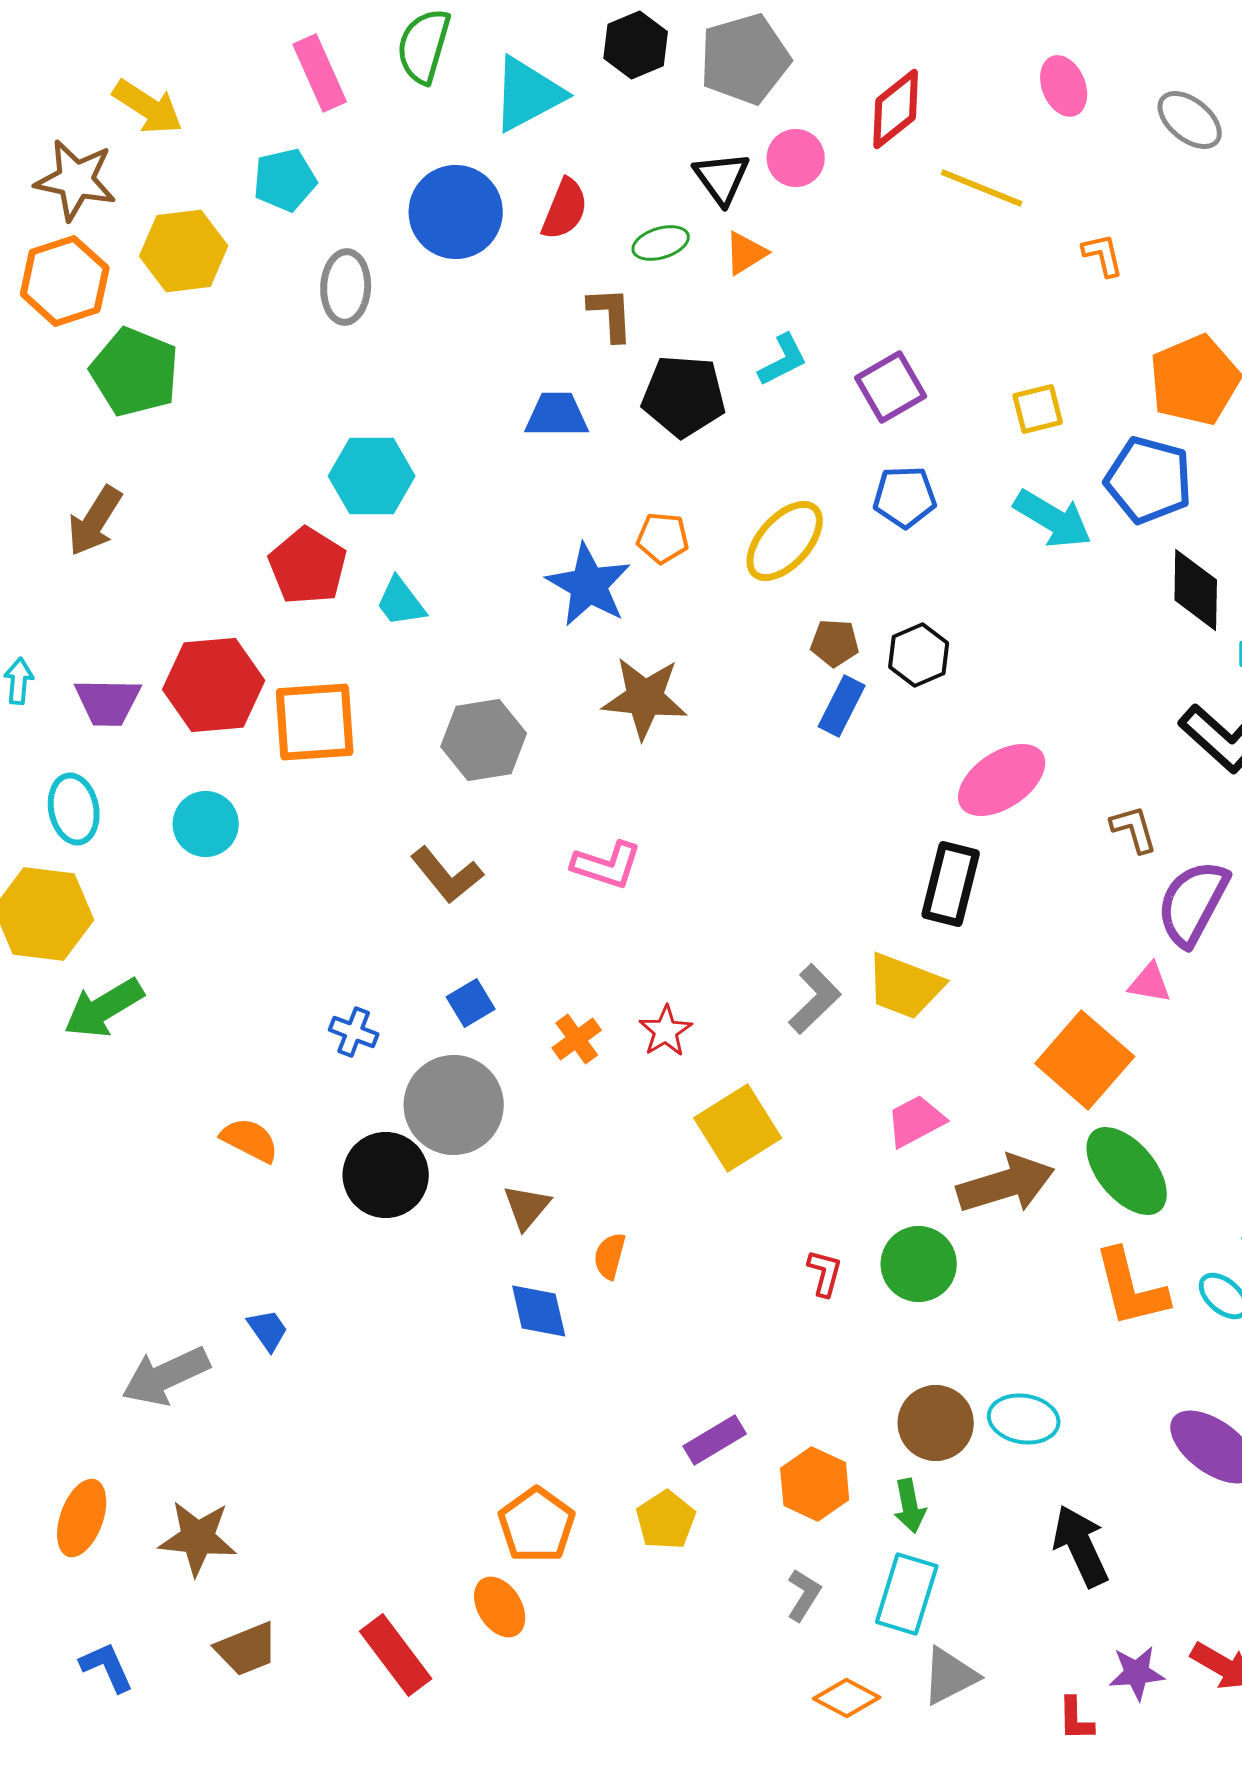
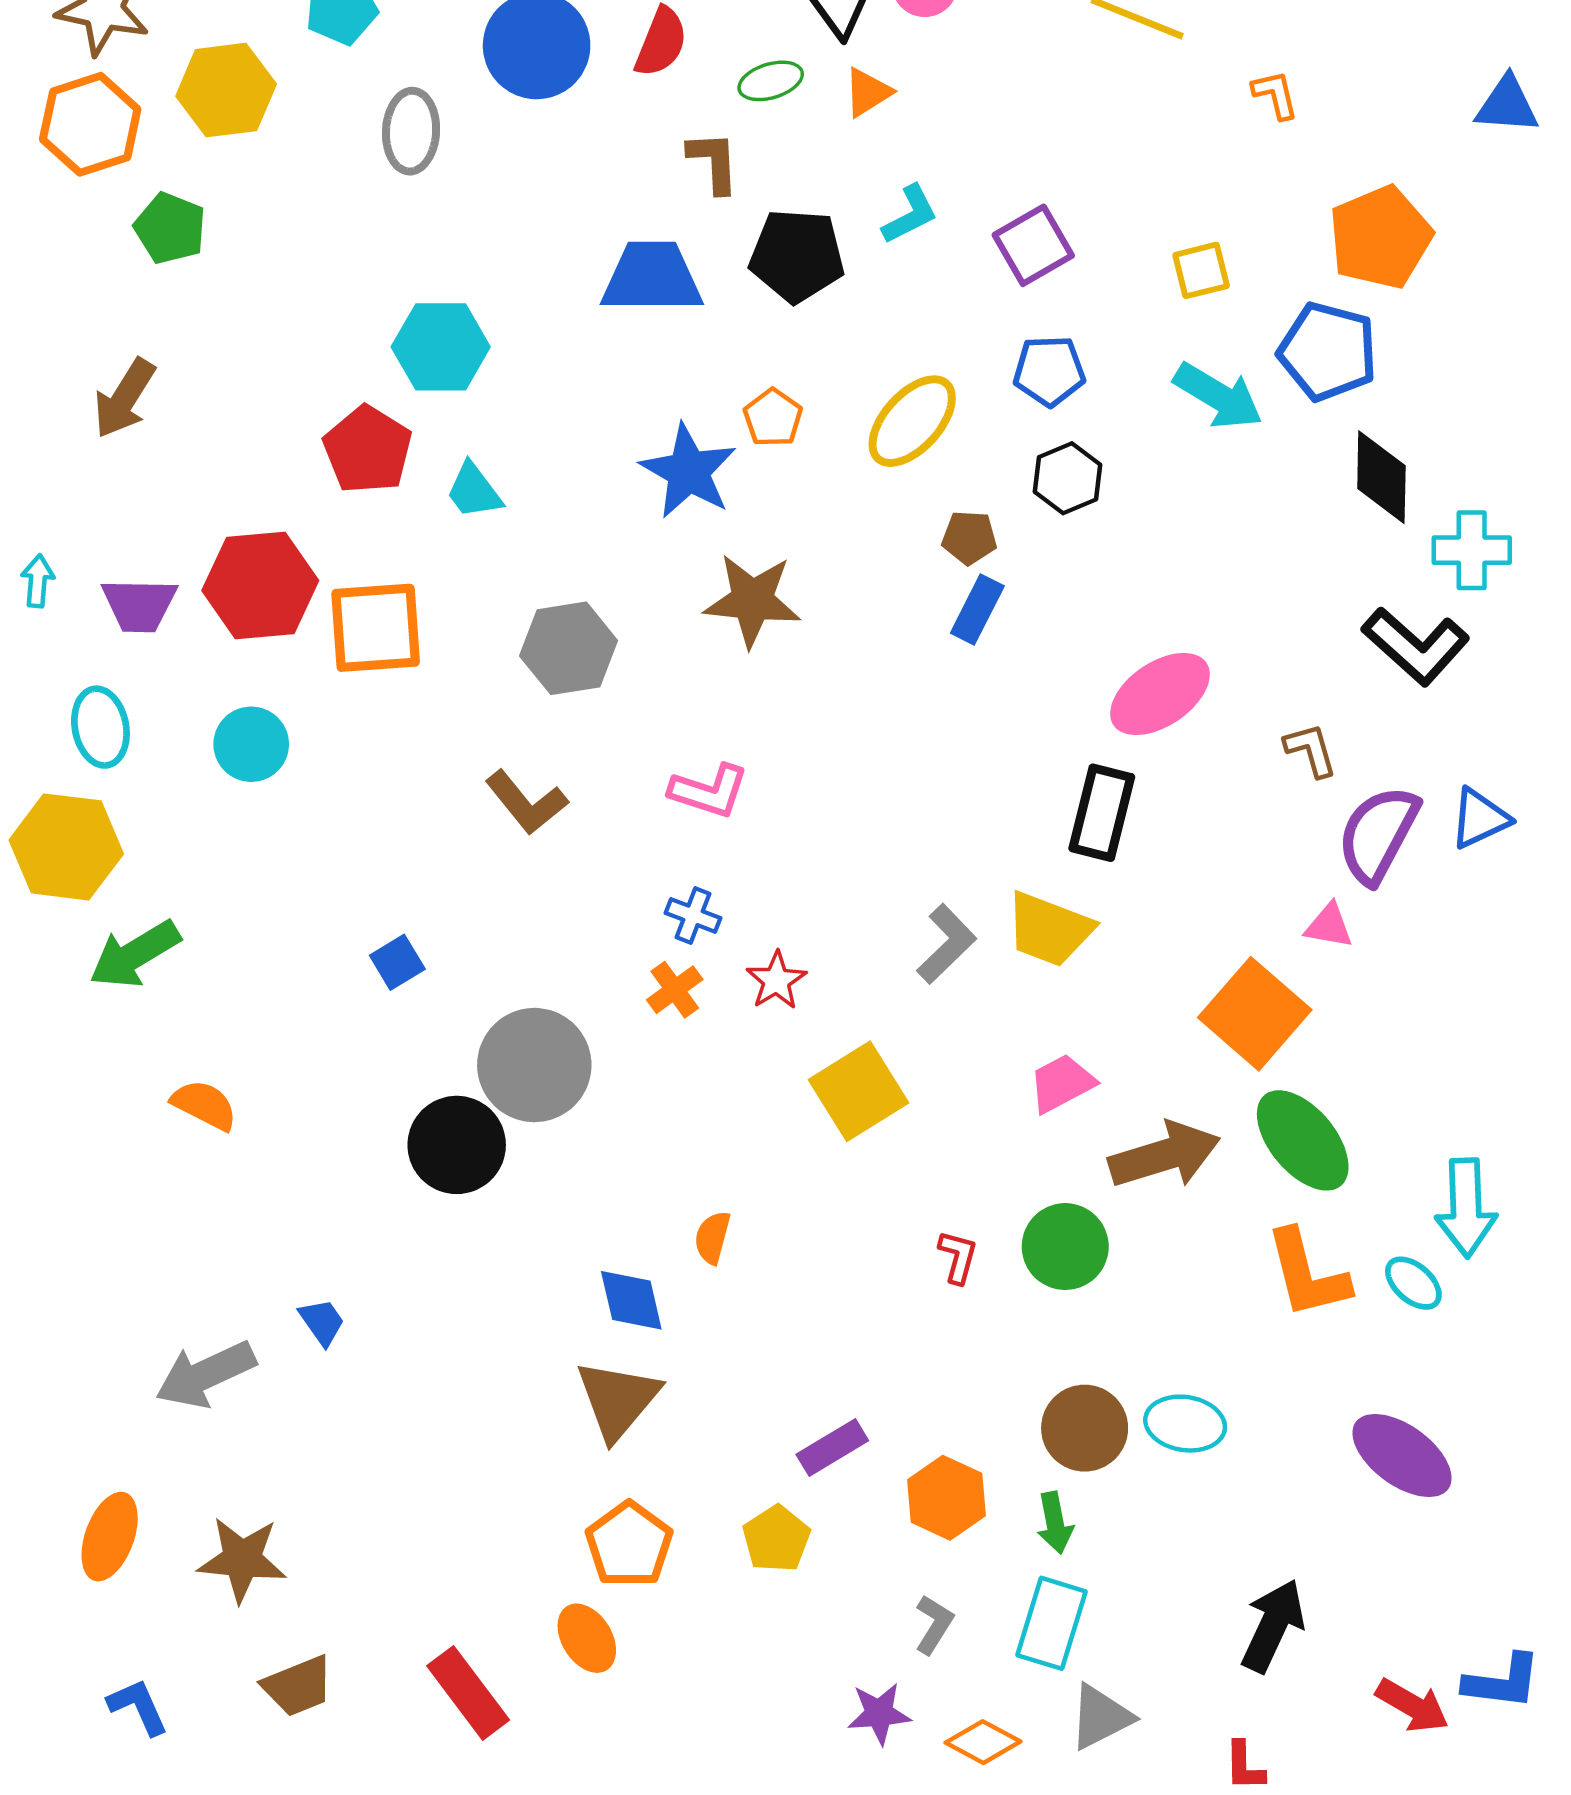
green pentagon: (135, 372) -> (170, 228), size x0.7
blue trapezoid: (557, 415) -> (652, 277), size x1.4
orange pentagon: (663, 538) -> (773, 418), turned 30
black hexagon: (919, 655) -> (1067, 478), moved
blue square: (471, 1003) -> (397, 962), moved
blue cross: (354, 1032) -> (693, 915), moved
orange semicircle: (250, 1140) -> (204, 1105), moved
brown triangle: (527, 1207) -> (618, 1400), moved, size x1.6
black arrow: (1081, 1546) -> (1273, 1626), moved, turned 50
purple star: (1137, 1673) -> (879, 1714), moved

